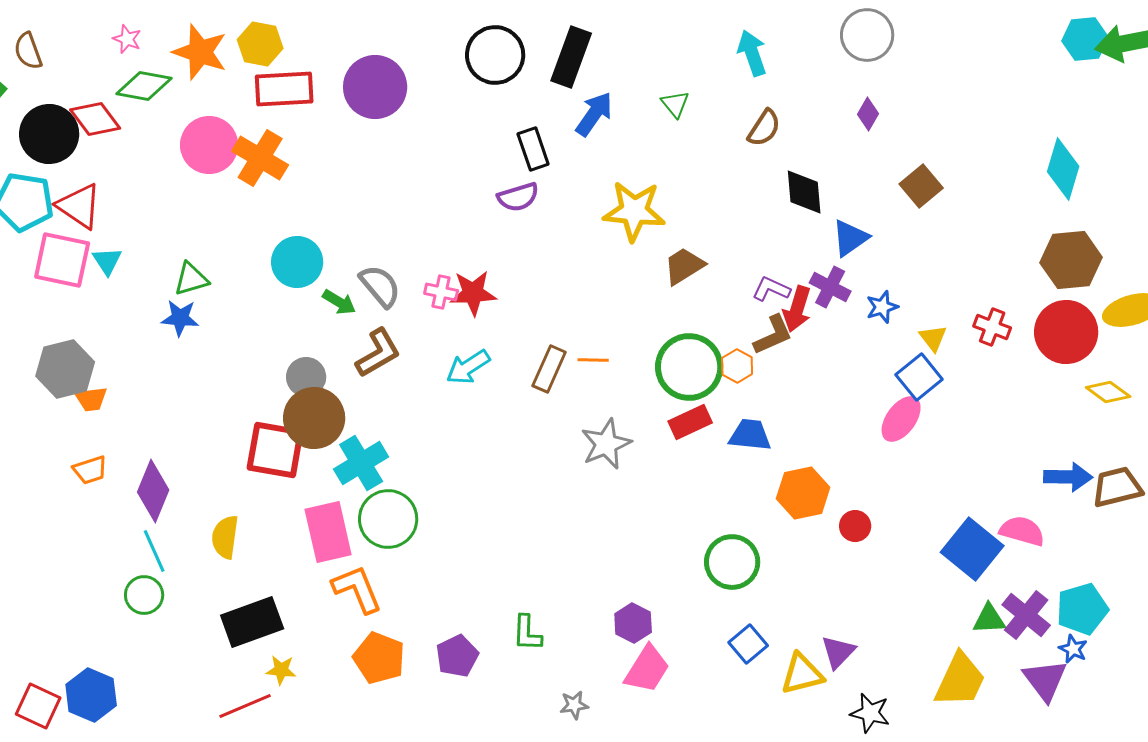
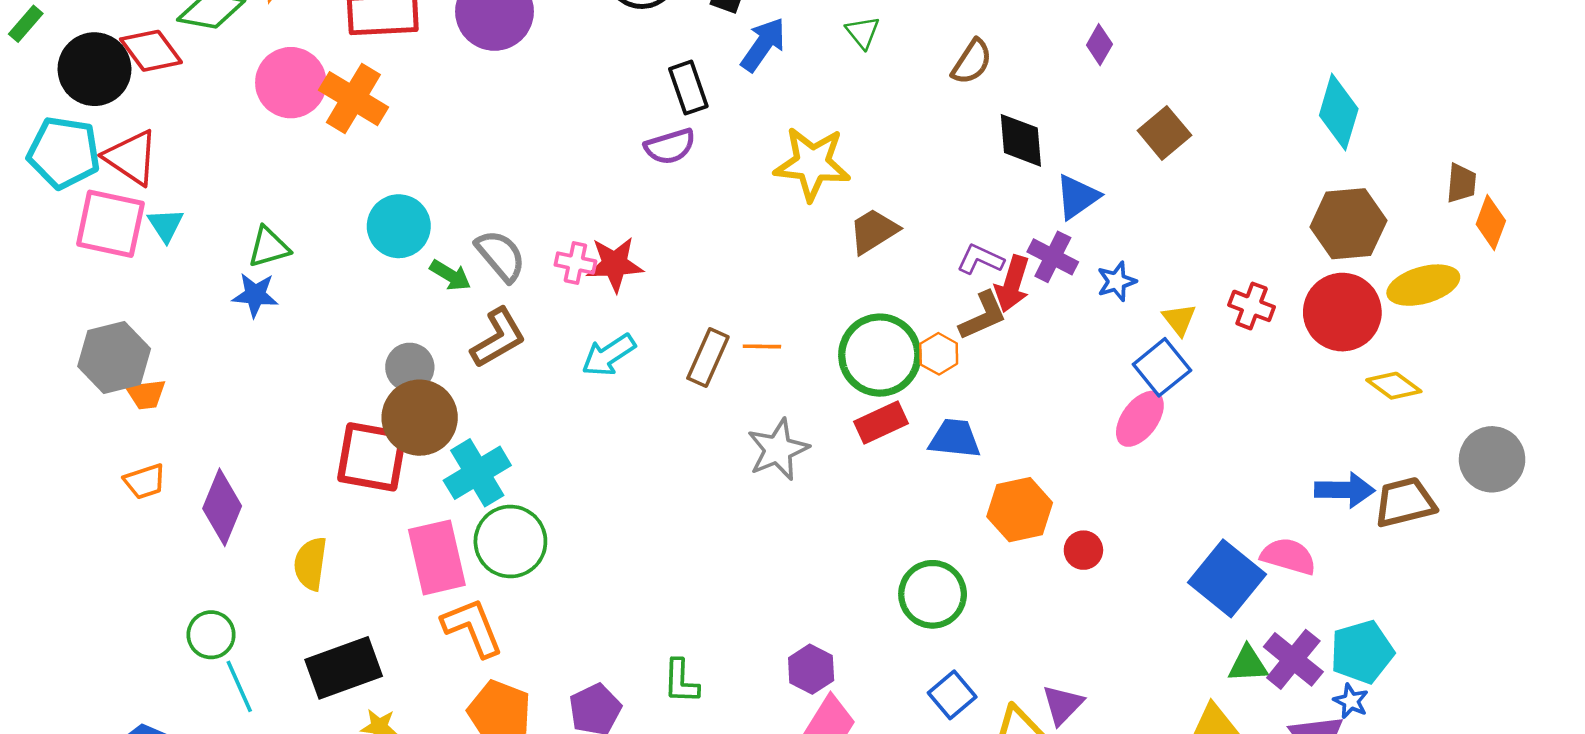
cyan line: (154, 551) -> (239, 686), moved

